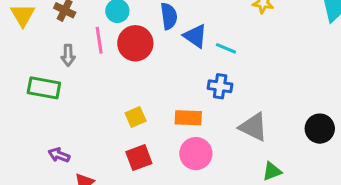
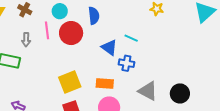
blue triangle: (195, 36) -> (109, 47), moved
yellow square: (136, 117) -> (70, 82), size x1.6
black circle: (320, 129) -> (180, 93), moved

